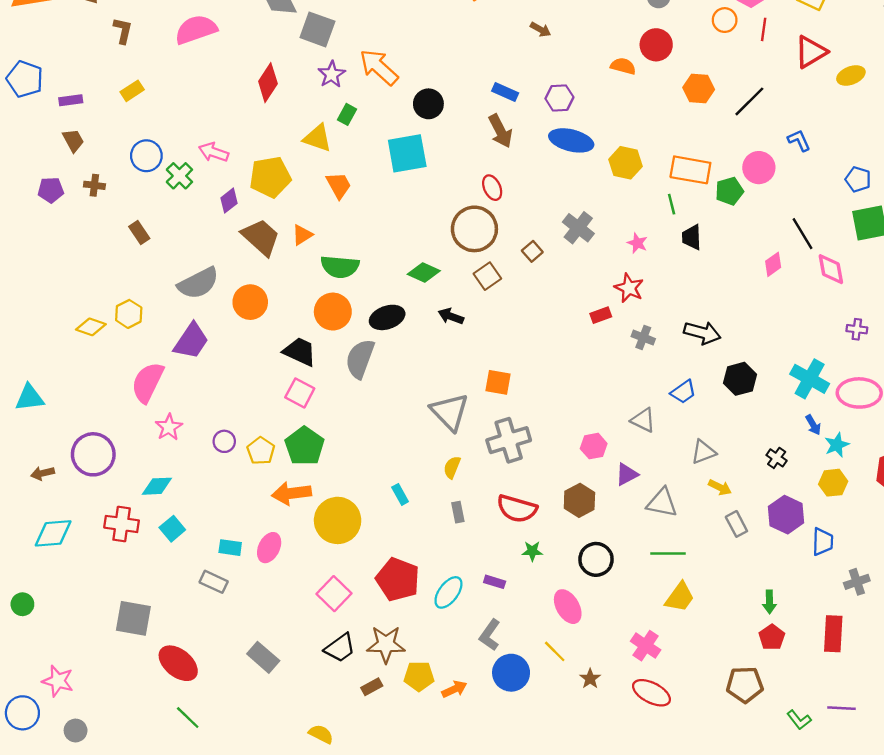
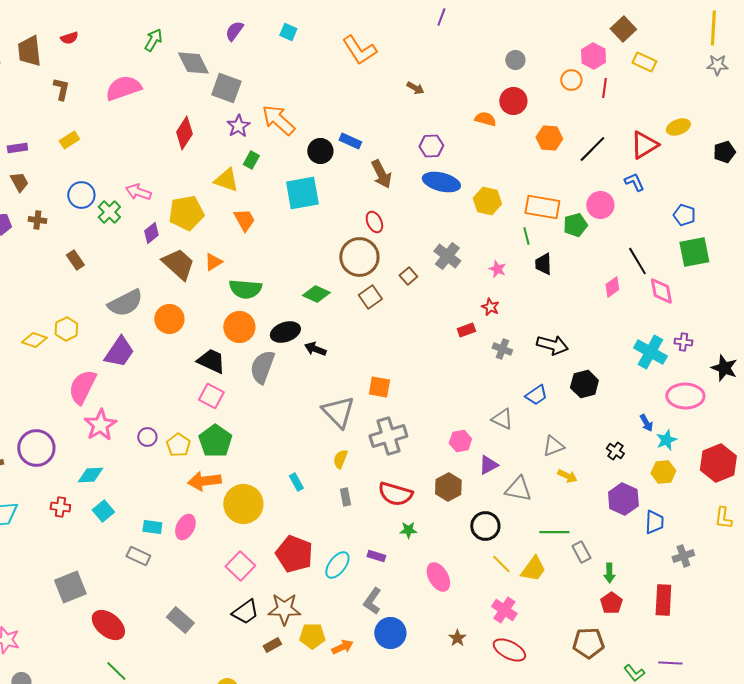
red triangle: (811, 52) -> (644, 145), moved
blue rectangle: (505, 92) -> (350, 141), moved
red star: (629, 288) -> (490, 307), size x0.7
black arrow: (451, 316) -> (315, 349), moved
cyan cross: (810, 379) -> (650, 352), moved
pink star: (169, 427) -> (100, 425), size x1.4
red cross: (122, 524) -> (60, 507), size x0.7
gray rectangle: (736, 524) -> (581, 552), moved
green line: (668, 553) -> (554, 532), moved
black circle: (596, 559) -> (485, 526), moved
gray square: (133, 618) -> (70, 587), turned -32
yellow line: (555, 651) -> (501, 564), moved

